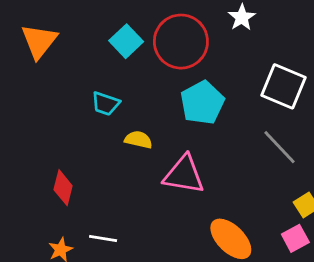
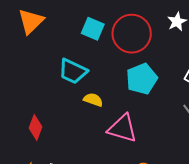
cyan square: (126, 41) -> (93, 29), turned -30
cyan trapezoid: (105, 104) -> (73, 71), size x1.4

